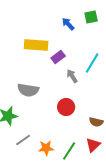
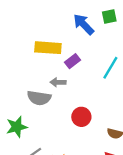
blue arrow: (68, 24) -> (84, 24), size x1.5
gray arrow: (72, 76) -> (58, 82), moved, turned -56

